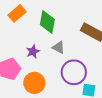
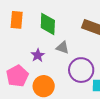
orange rectangle: (17, 13) -> (17, 20), turned -36

